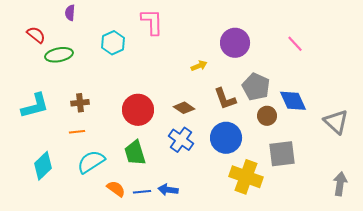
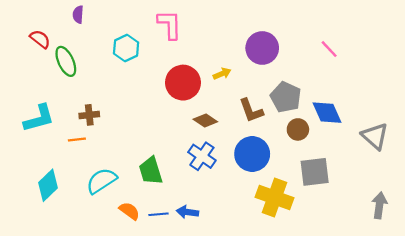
green ellipse: (59, 55) -> (66, 61), turned 76
red circle: (138, 110) -> (183, 83), moved
orange line: (77, 132) -> (77, 139), moved

